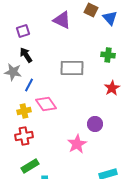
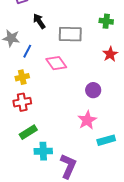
black arrow: (26, 55) -> (39, 21), moved
pink diamond: (46, 104) -> (56, 63), moved
pink star: (77, 144) -> (87, 120), moved

